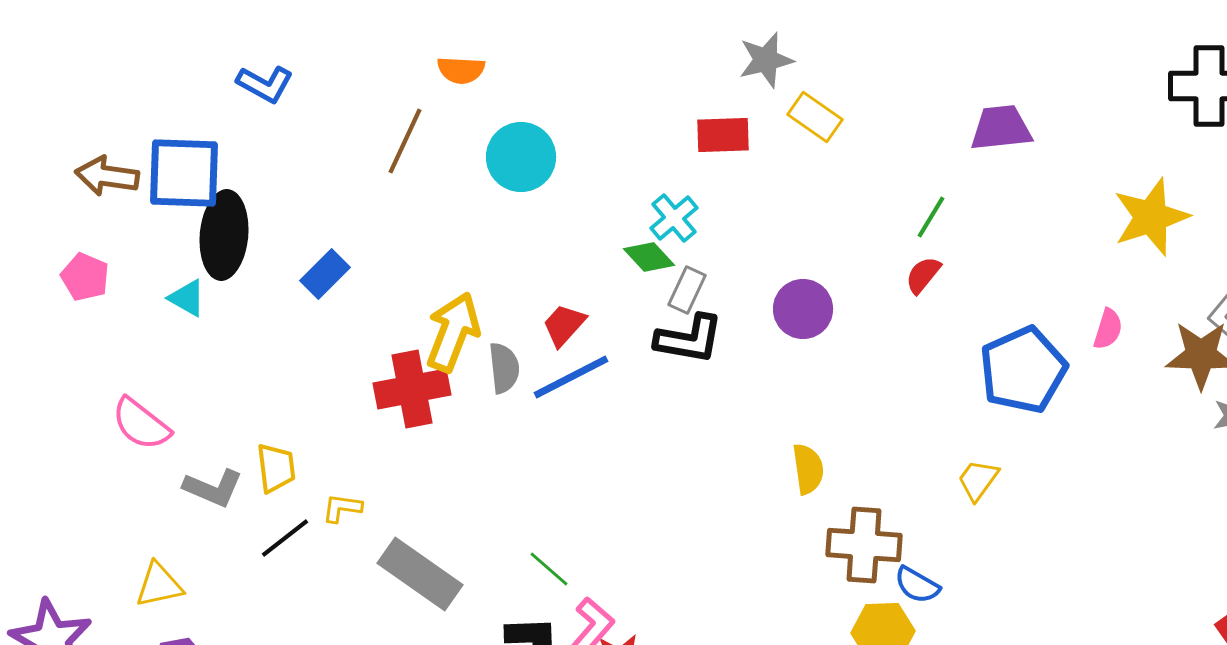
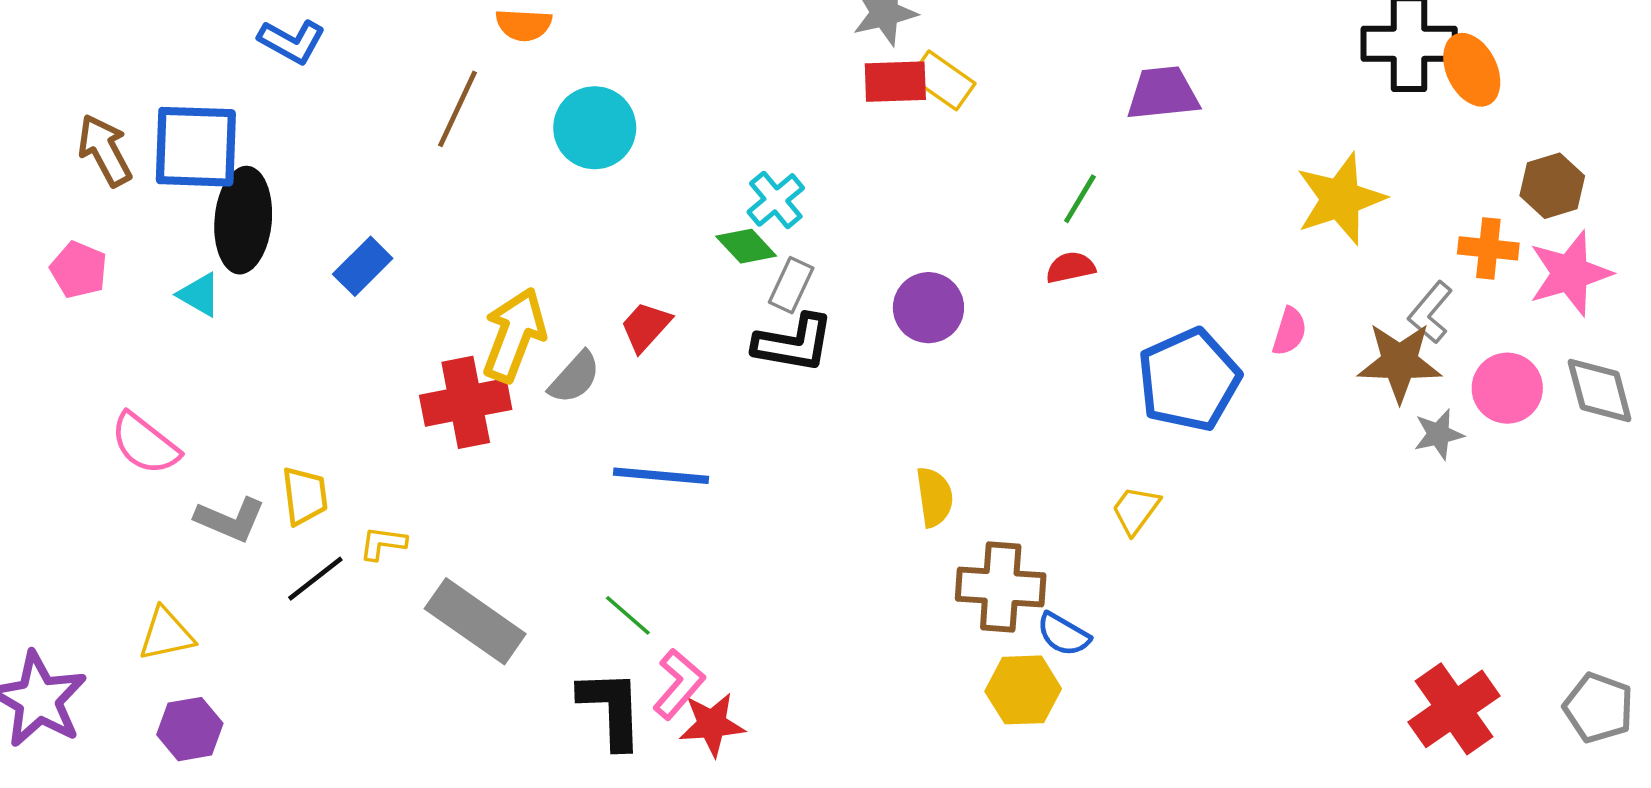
red rectangle: (723, 135) -> (895, 82), moved
brown arrow: (107, 176) -> (105, 150), turned 54
red semicircle: (923, 275) -> (1071, 267), turned 39
gray semicircle: (504, 368) -> (575, 377), turned 48
blue line: (571, 377) -> (661, 476), moved, turned 32

